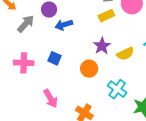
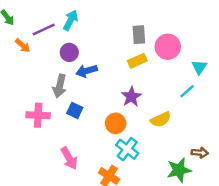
gray arrow: (26, 24) -> (60, 86), moved, turned 150
yellow semicircle: (125, 54) -> (161, 119), moved
cyan cross: (117, 89) -> (127, 149), moved

